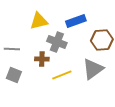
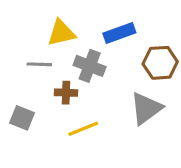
gray line: (12, 49) -> (39, 64), moved
yellow line: (62, 75) -> (83, 129), moved

